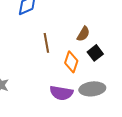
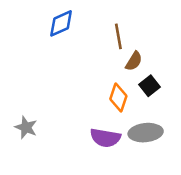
brown line: (46, 43) -> (118, 36), moved

